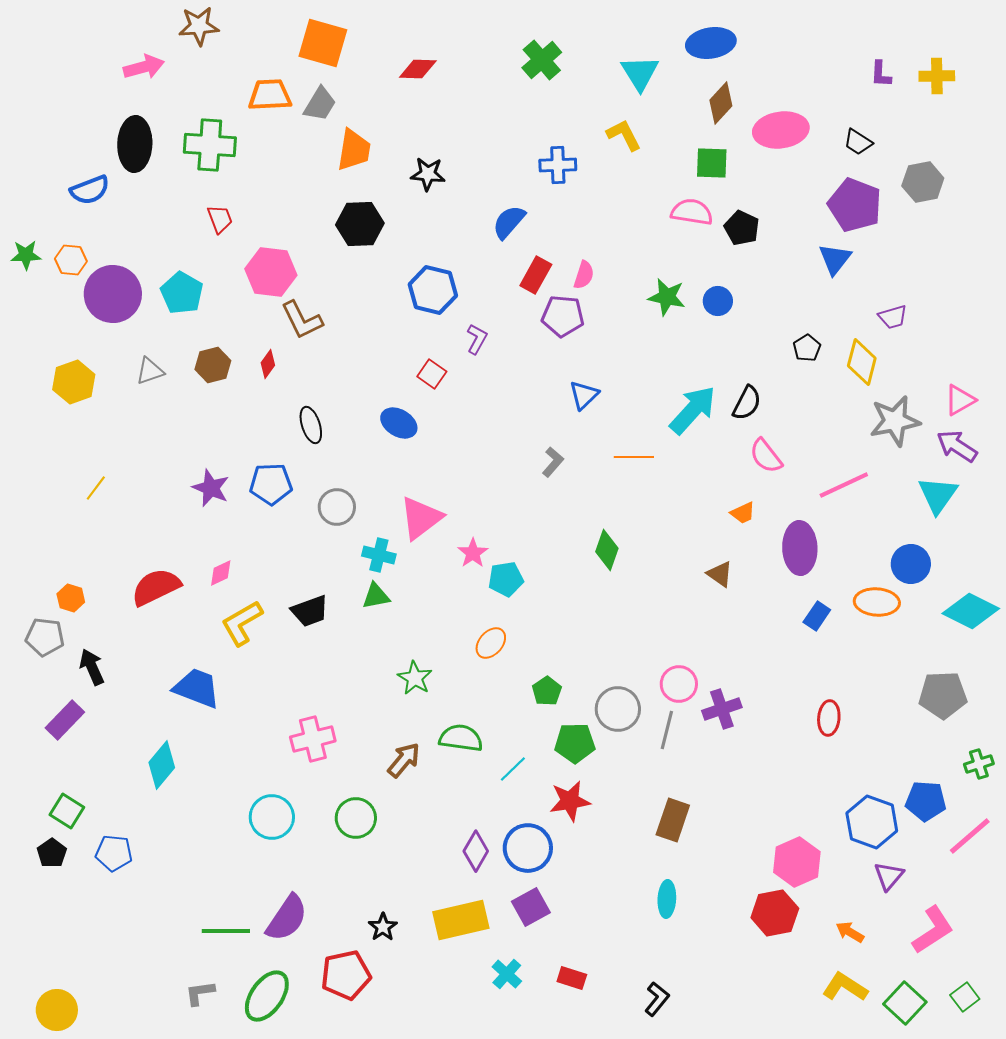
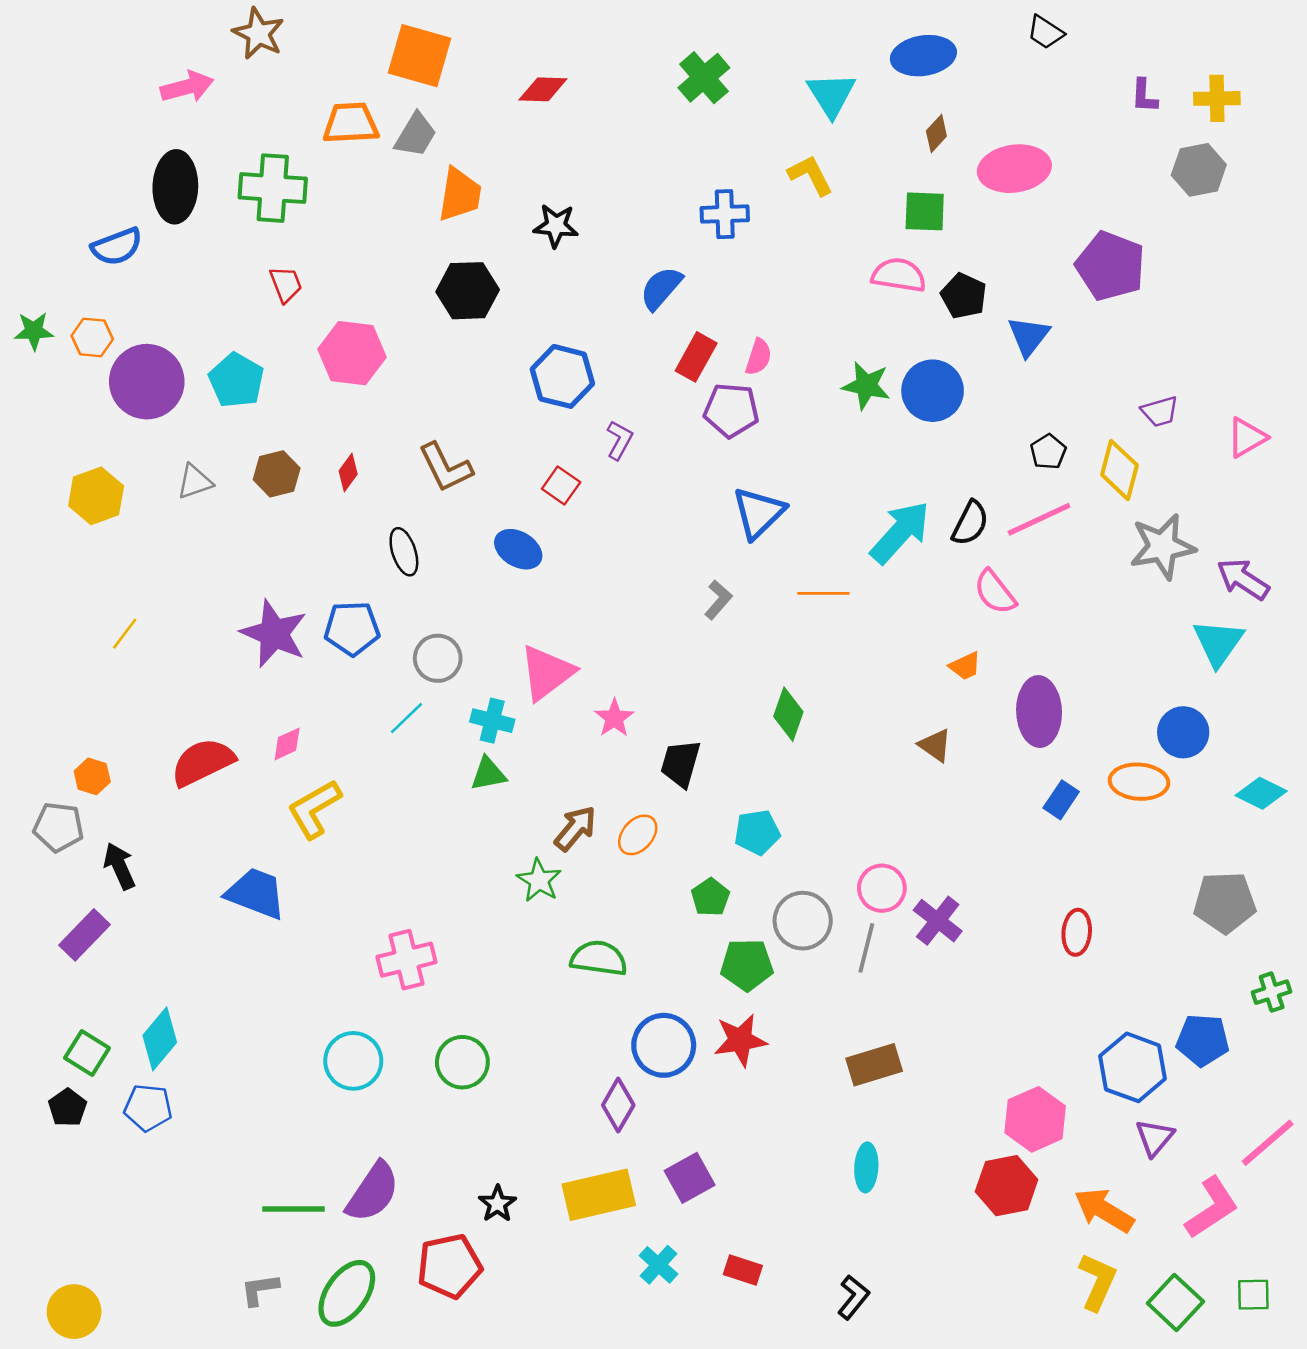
brown star: (199, 26) -> (258, 34), turned 30
brown diamond: (721, 103) -> (936, 134), size x0.7
black trapezoid: (858, 142) -> (1046, 32), moved
gray hexagon: (923, 182) -> (1199, 170), moved
blue triangle: (835, 259) -> (1029, 336), moved
blue circle: (718, 301) -> (933, 391), size x1.6
brown L-shape: (302, 320) -> (445, 467), moved
blue triangle: (584, 395) -> (758, 513), size x1.4
pink triangle: (960, 400) -> (1247, 437), moved
pink line: (844, 485) -> (1039, 519), moved
purple star: (211, 488) -> (274, 634), size x1.4
cyan pentagon: (506, 579) -> (757, 832), moved
black trapezoid: (310, 611) -> (681, 763), moved, turned 126
cyan diamond: (971, 611) -> (1261, 793), size x0.7
purple cross: (722, 709) -> (938, 921), turned -33
brown arrow: (404, 760) -> (575, 828), moved
cyan diamond: (162, 765) -> (160, 1039), moved
cyan line: (513, 769) -> (407, 718), moved
brown rectangle: (673, 820) -> (874, 1065), turned 54
pink line: (970, 836) -> (1268, 1143), moved
blue circle: (528, 848) -> (664, 1045), moved
orange arrow: (850, 932) -> (1104, 1210), size x1.6
yellow L-shape: (845, 987) -> (1097, 1282), turned 81
green square: (965, 997) -> (1253, 1295), turned 36

